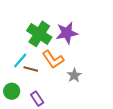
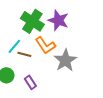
purple star: (67, 33) -> (58, 20), turned 30
gray star: (74, 75) -> (65, 60), size x1.6

